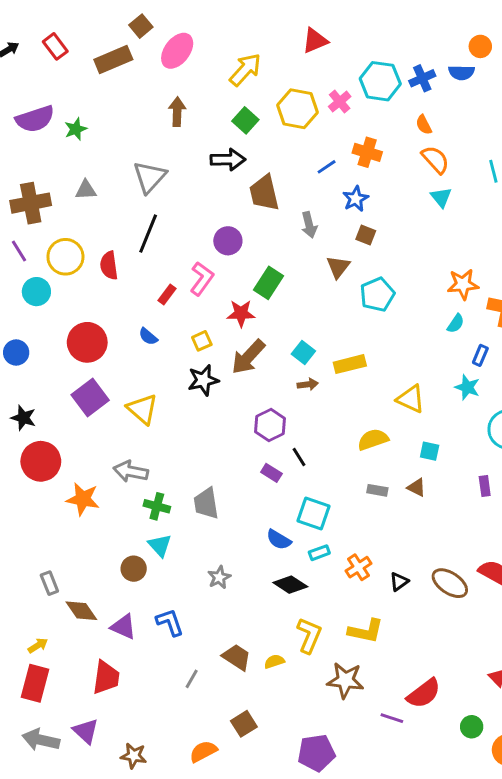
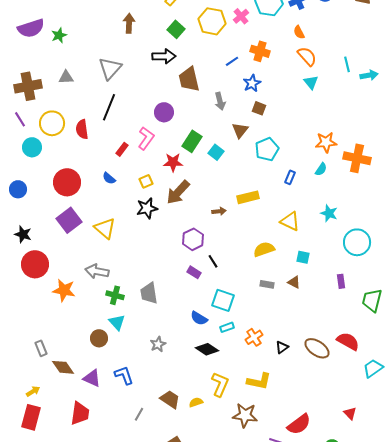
cyan square: (303, 352) -> (216, 152), moved
blue rectangle: (480, 355) -> (290, 177), moved

